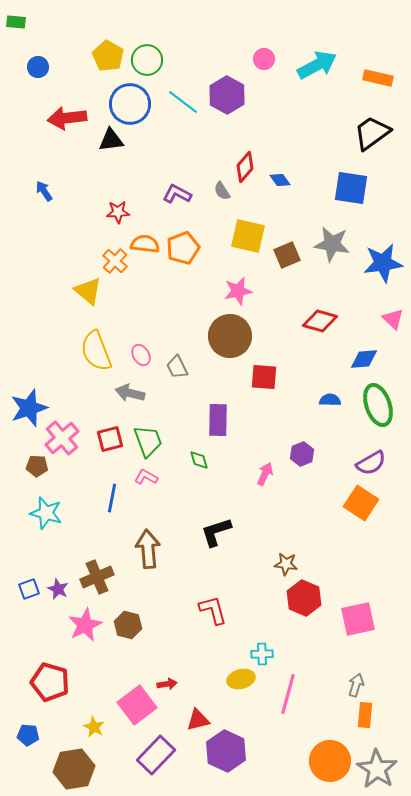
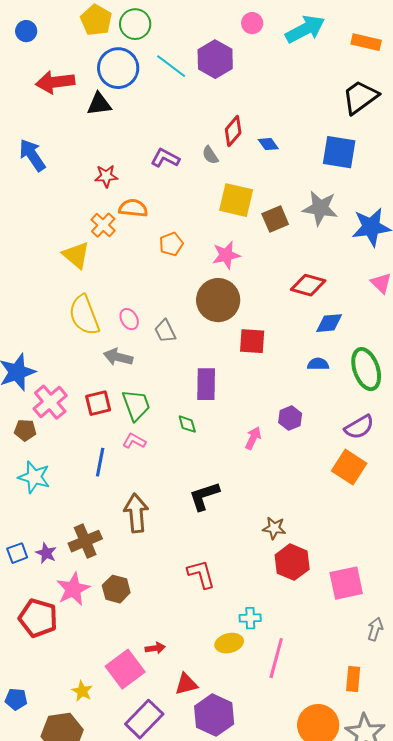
blue arrow: (44, 191) -> (32, 155), size x1.6
orange pentagon: (183, 248) -> (171, 244), moved, size x0.7
blue diamond: (364, 359) -> (329, 323), moved
red pentagon: (50, 682) -> (38, 618), moved
gray arrow: (356, 685) -> (375, 629), moved

